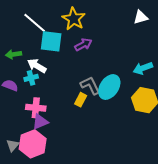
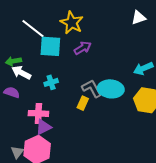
white arrow: (37, 66) -> (21, 73), moved
cyan cross: (31, 78) -> (51, 82), moved
cyan ellipse: (109, 87) -> (111, 89), turned 65

